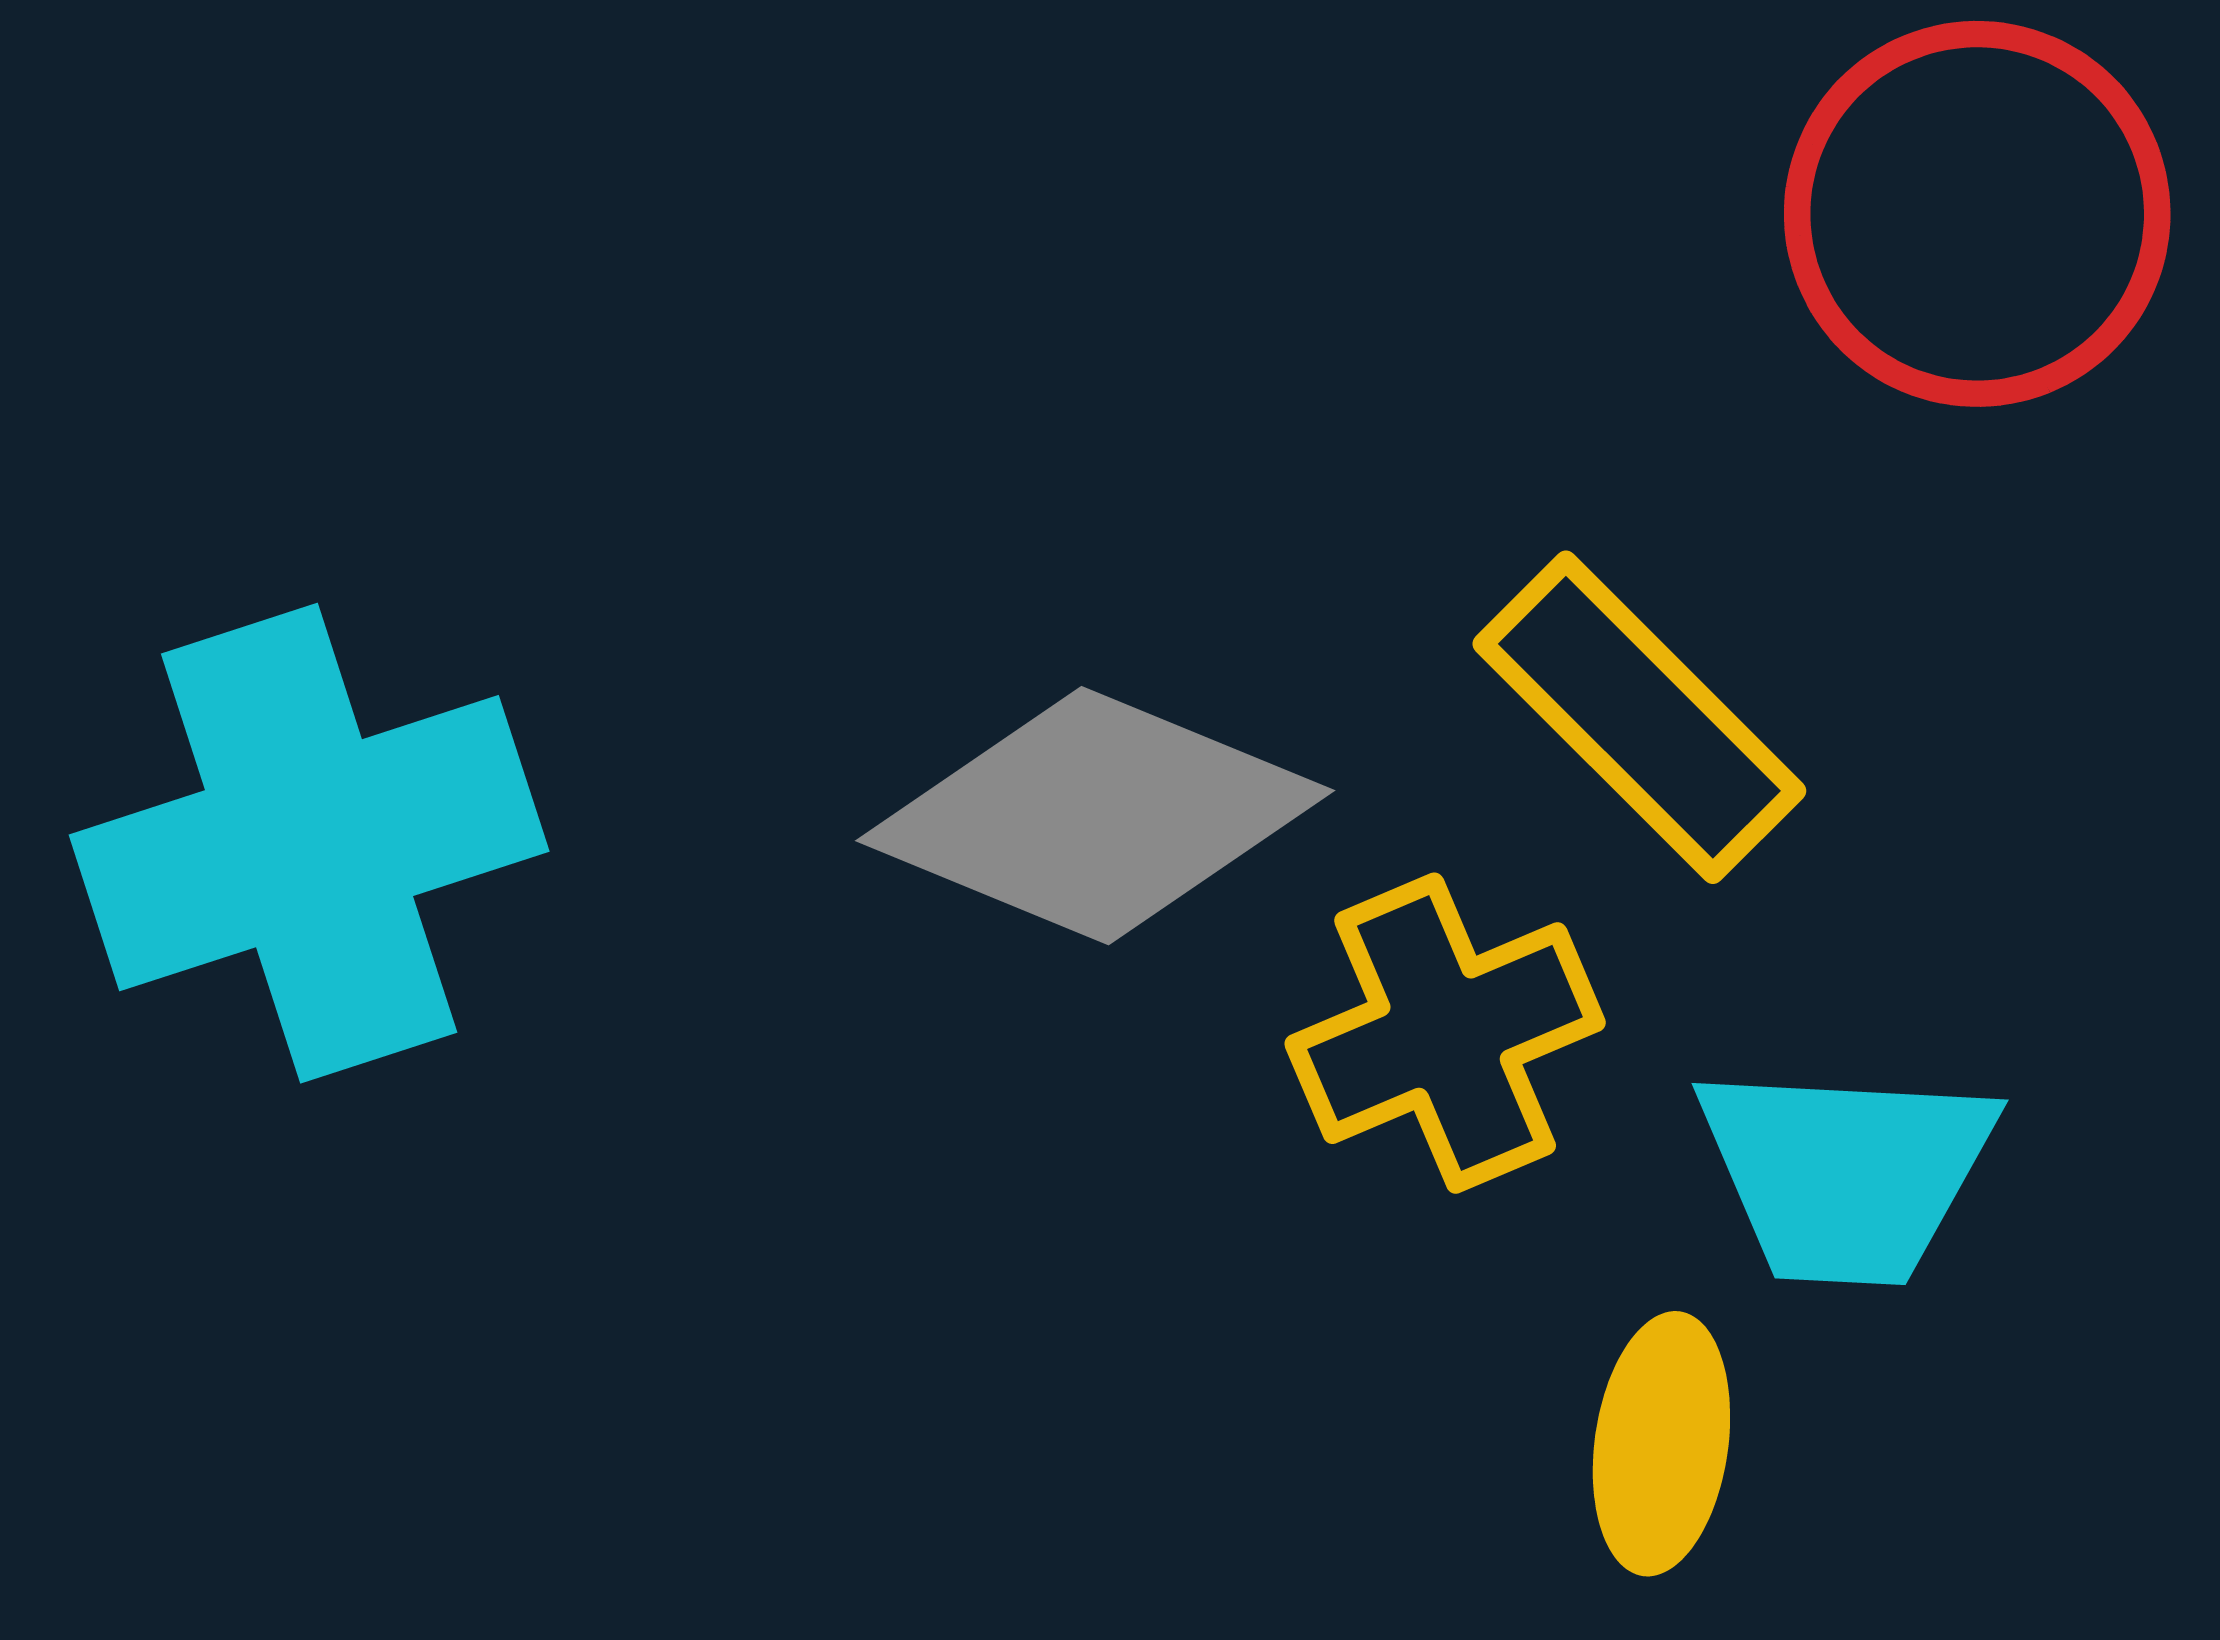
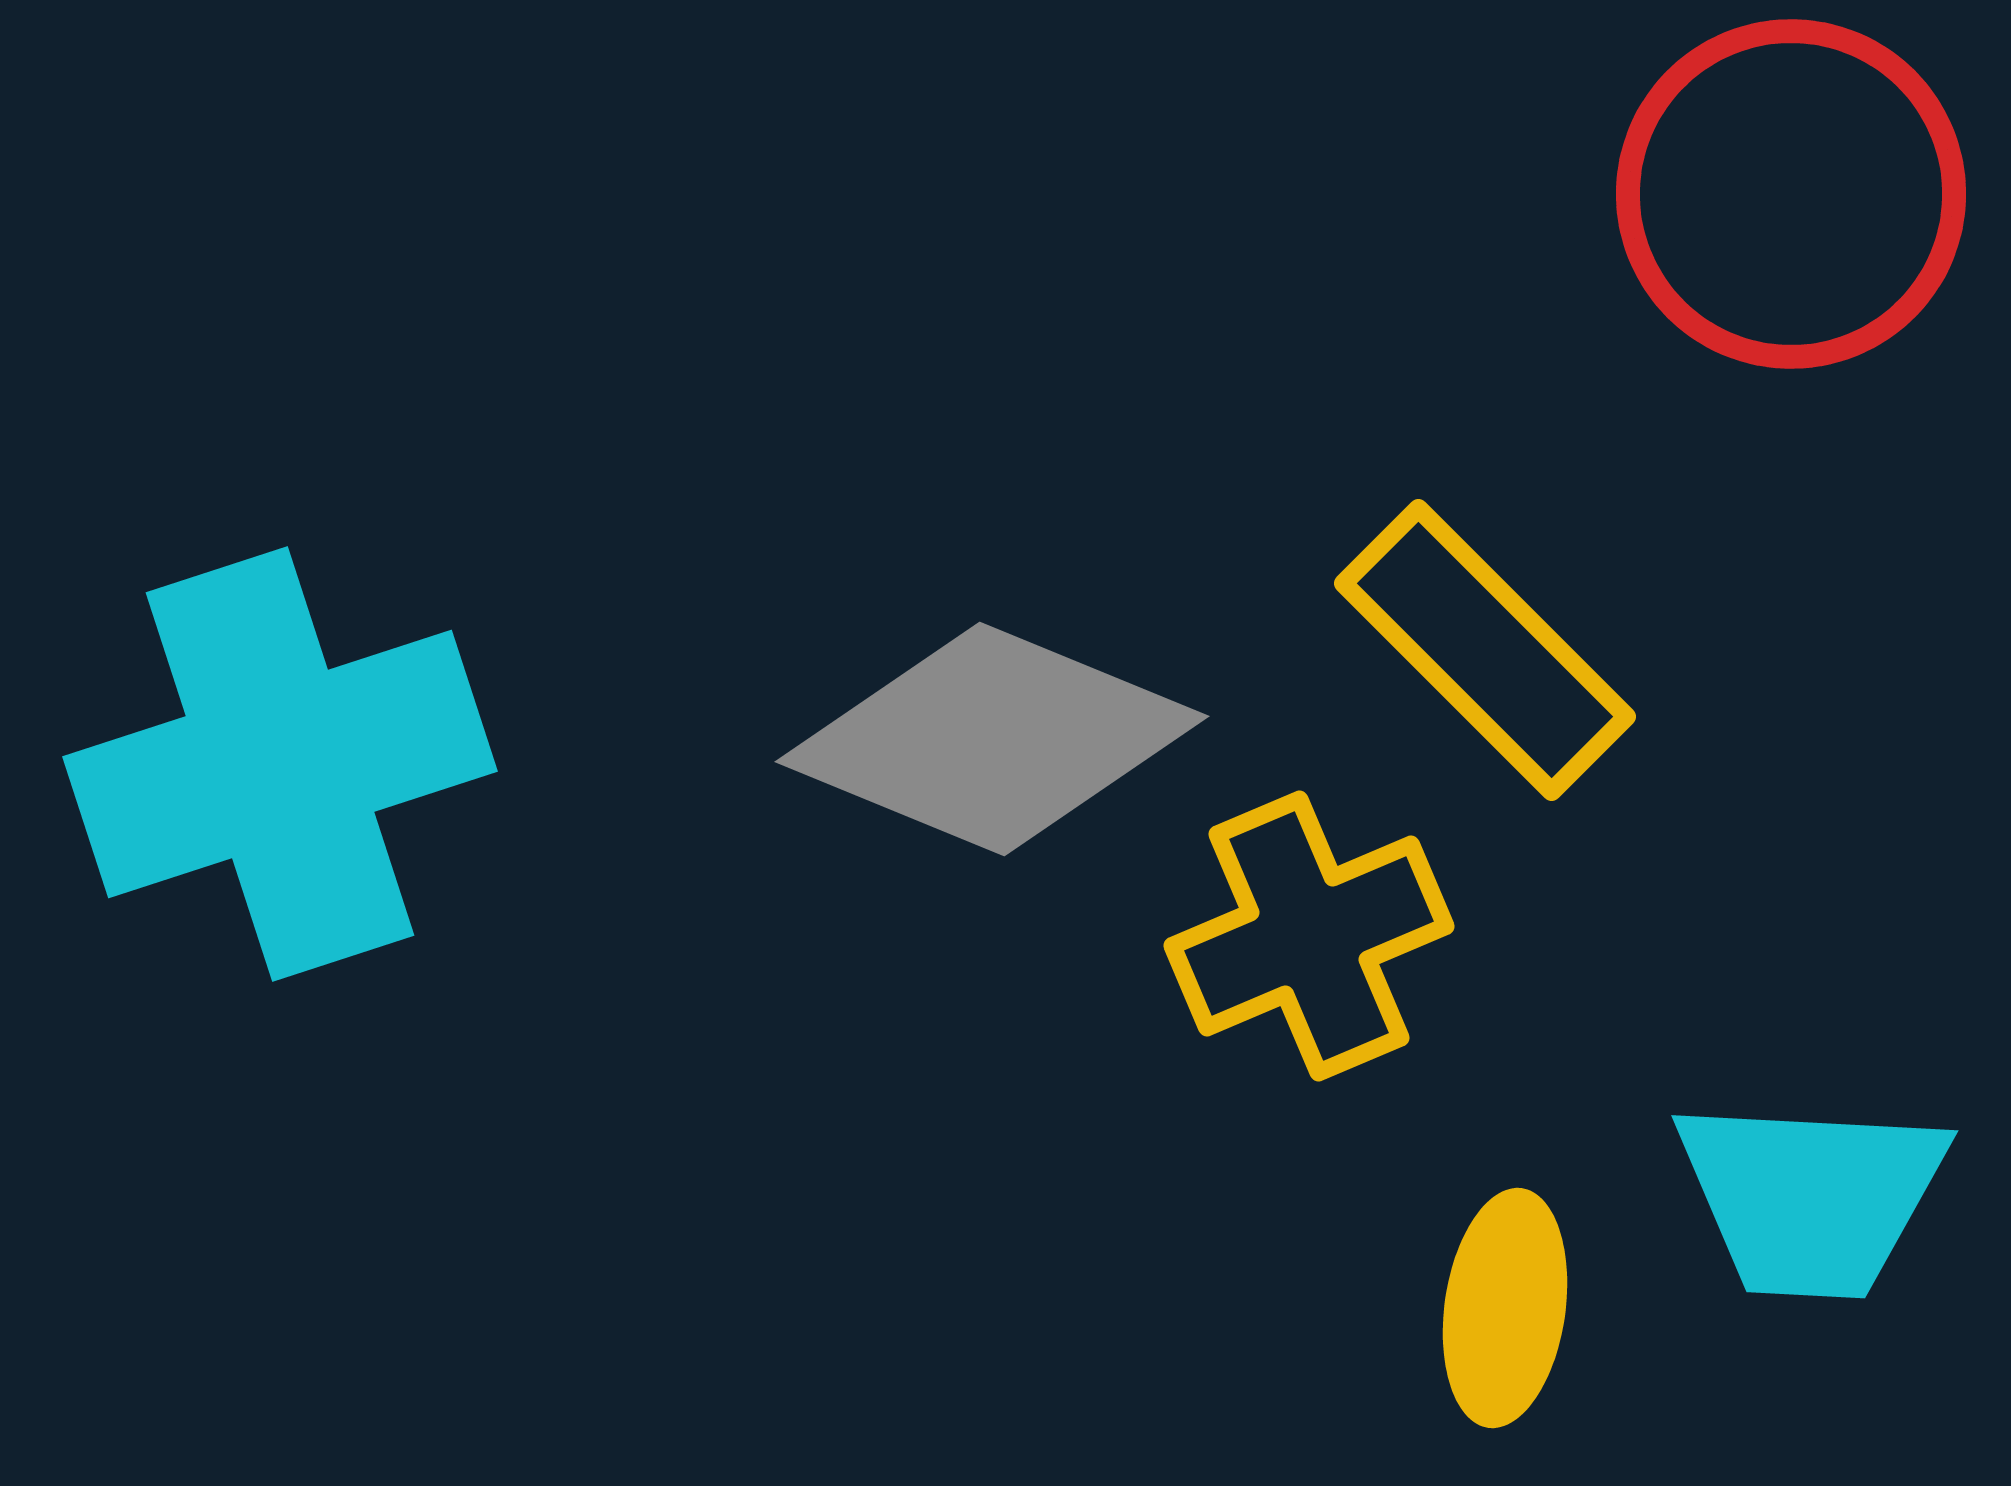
cyan trapezoid: (1846, 1173) -> (1811, 1197), moved

